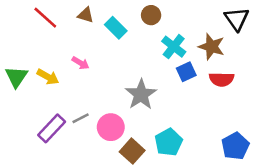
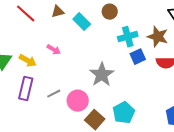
brown triangle: (86, 15) -> (58, 12), turned -32
cyan cross: (174, 47) -> (128, 37), turned 36
purple rectangle: (52, 128) -> (26, 89), moved, turned -30

